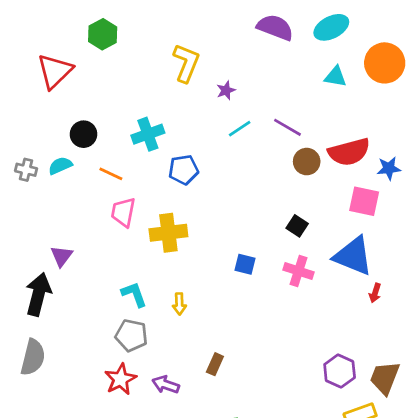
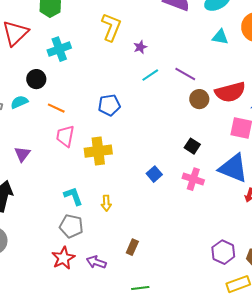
cyan cross: (148, 134) -> (59, 49), moved
purple triangle: (62, 256) -> (22, 154), moved
blue square: (245, 264) -> (154, 174), turned 35

